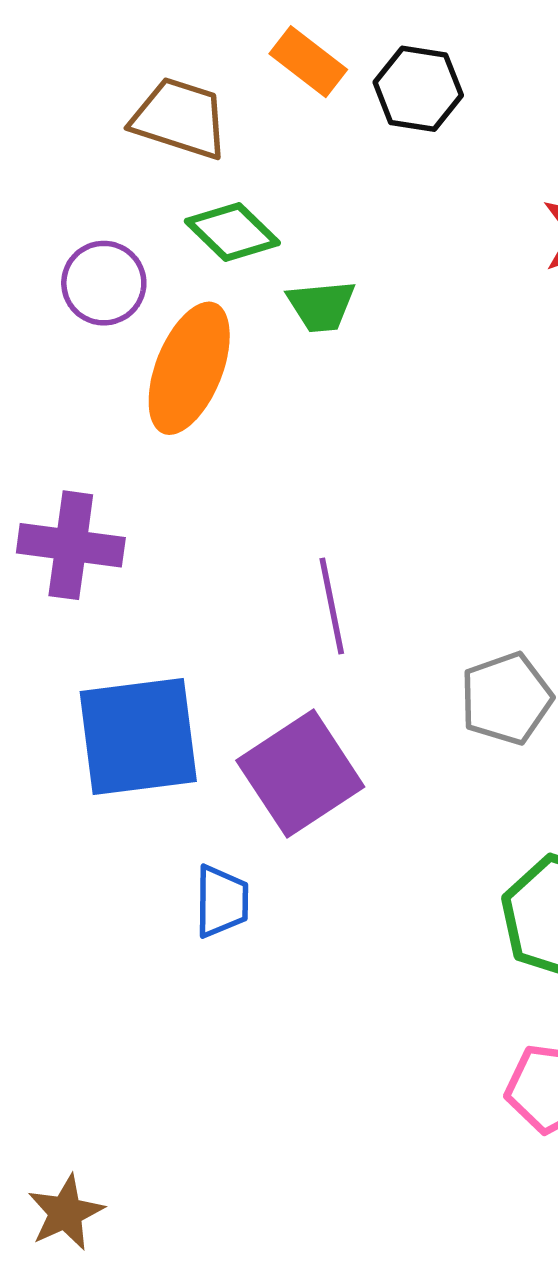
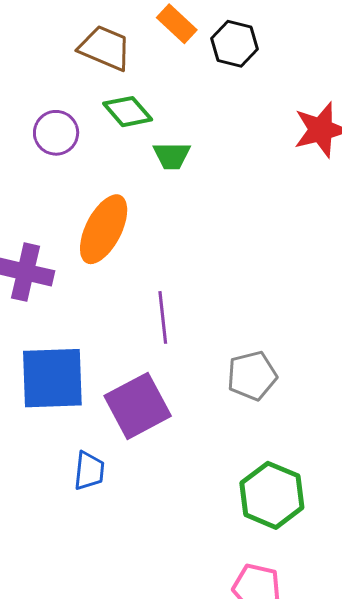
orange ellipse: (189, 368) -> (104, 229), moved

